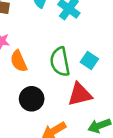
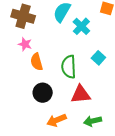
cyan square: (89, 61) -> (98, 58), moved

